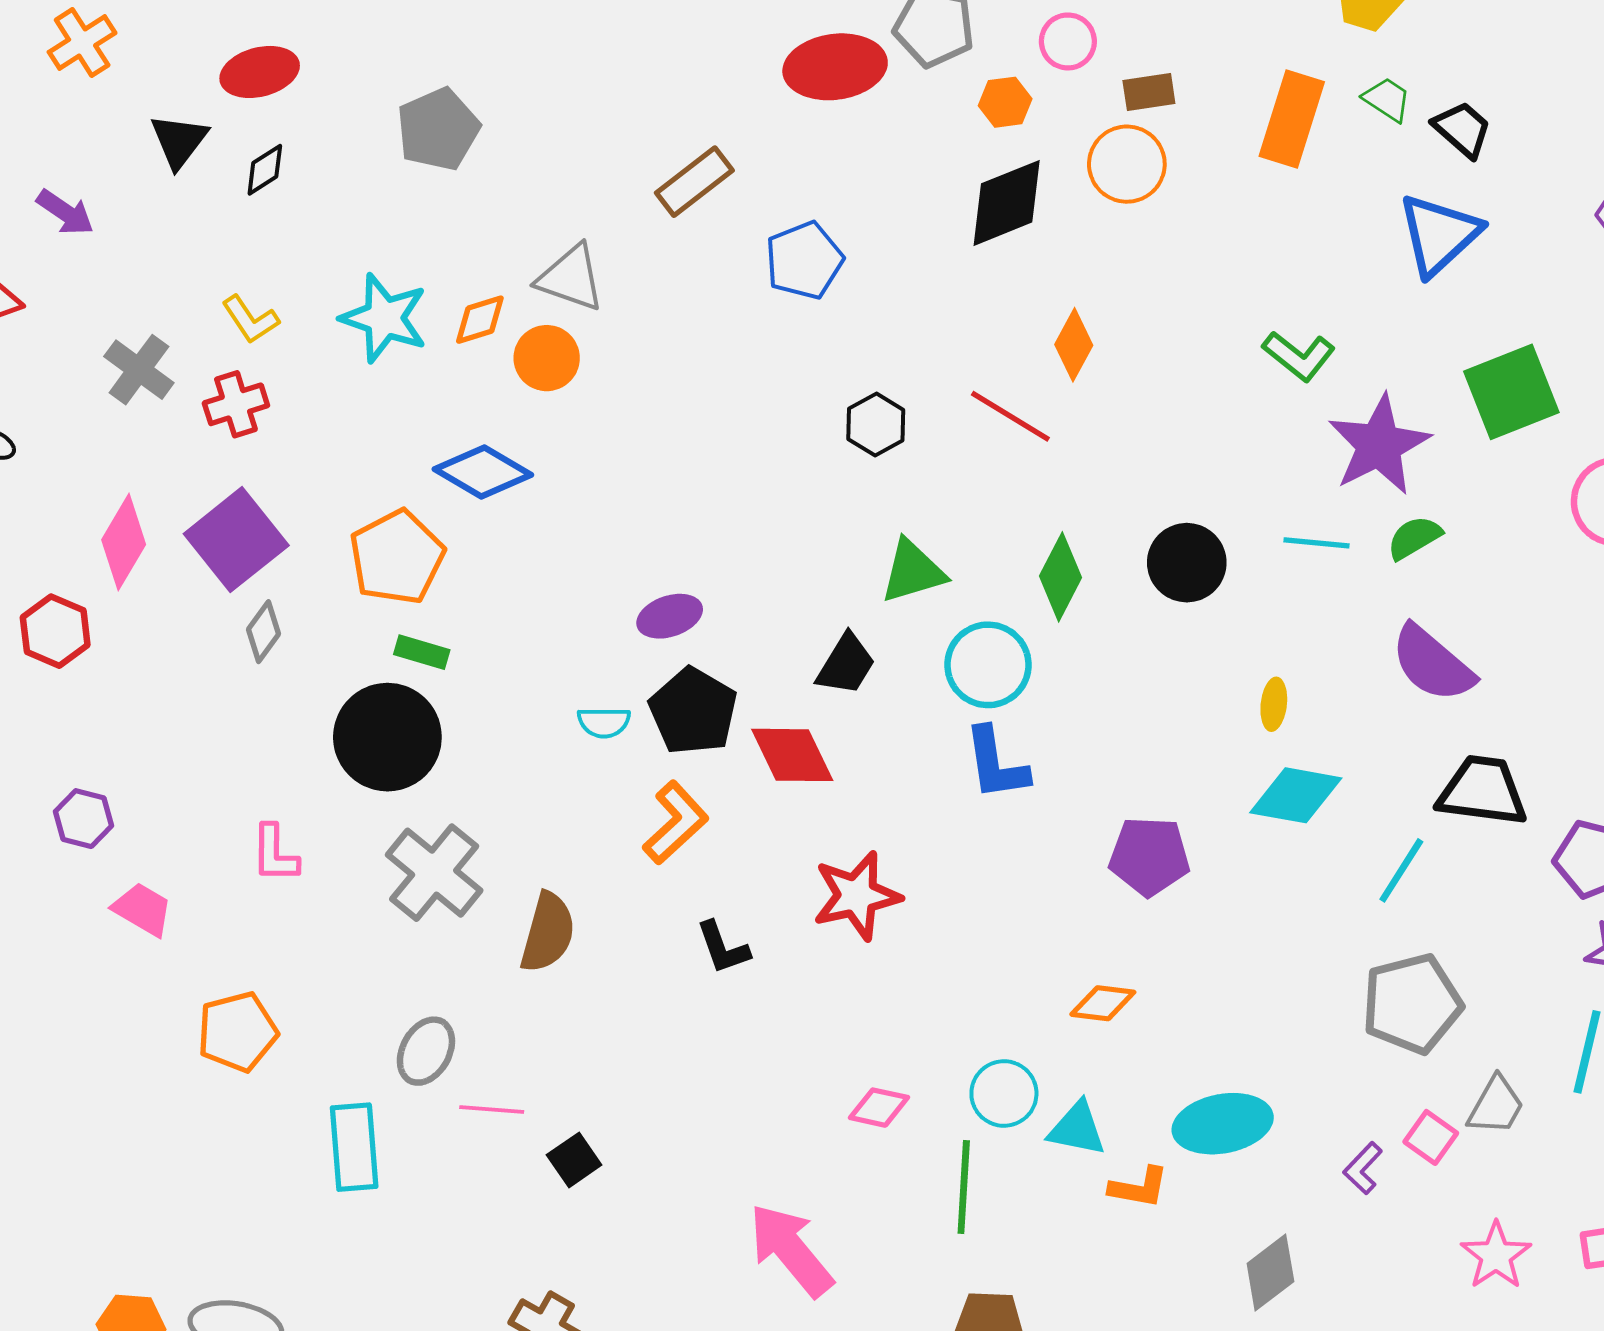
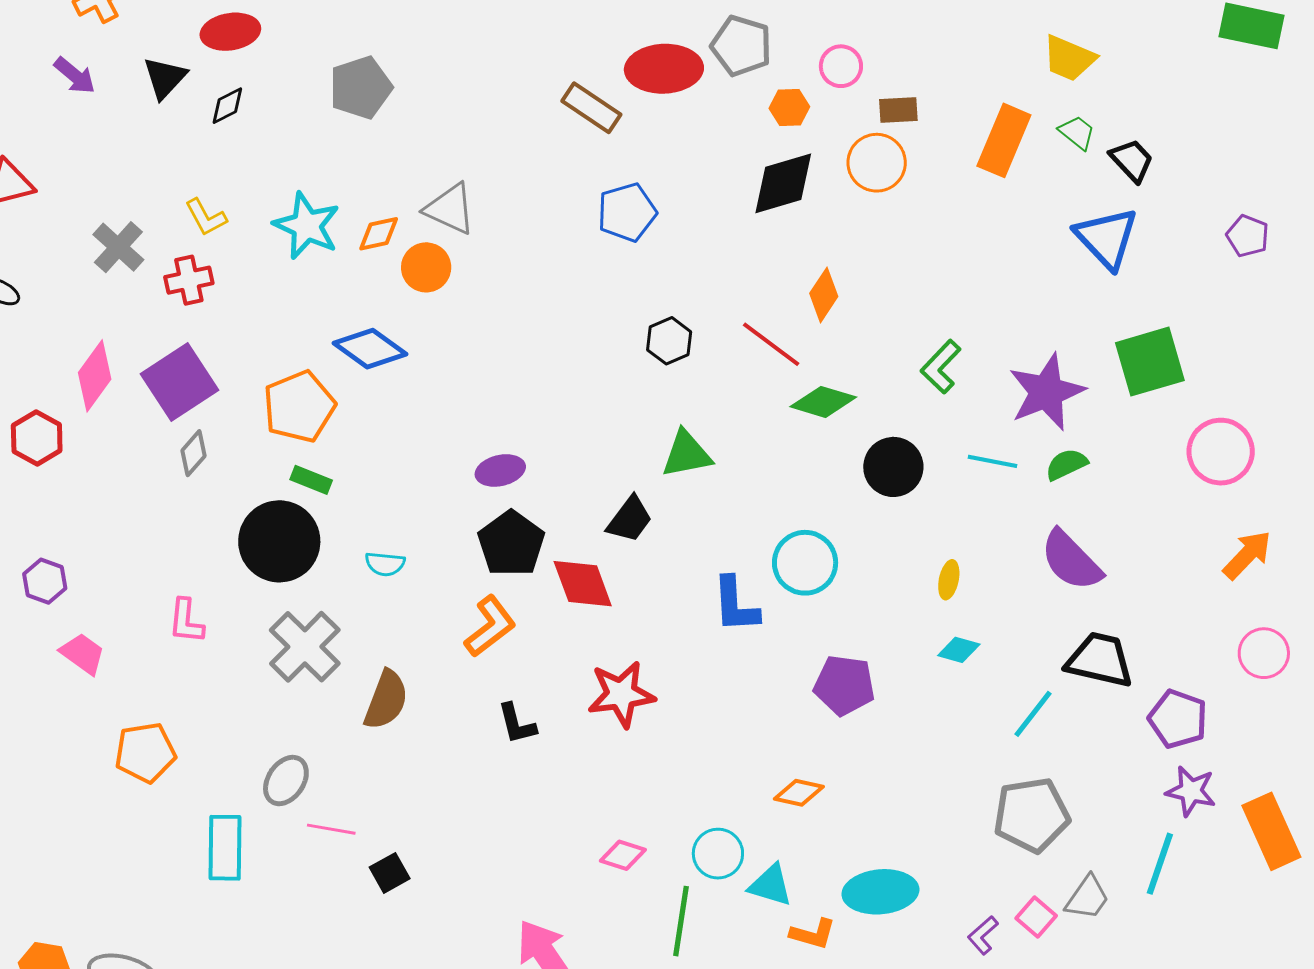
brown rectangle: (694, 182) -> (591, 108), moved, turned 66
purple arrow: (65, 212) -> (75, 76), moved
blue triangle: (1439, 235) -> (1107, 238), turned -36
green L-shape: (1299, 356) -> (941, 367), moved, turned 90
green diamond: (1061, 577) -> (823, 402), moved, turned 74
cyan circle: (988, 665) -> (805, 563), moved
cyan semicircle: (604, 722) -> (385, 564), moved
cyan diamond: (1296, 795) -> (959, 650), size x0.6

